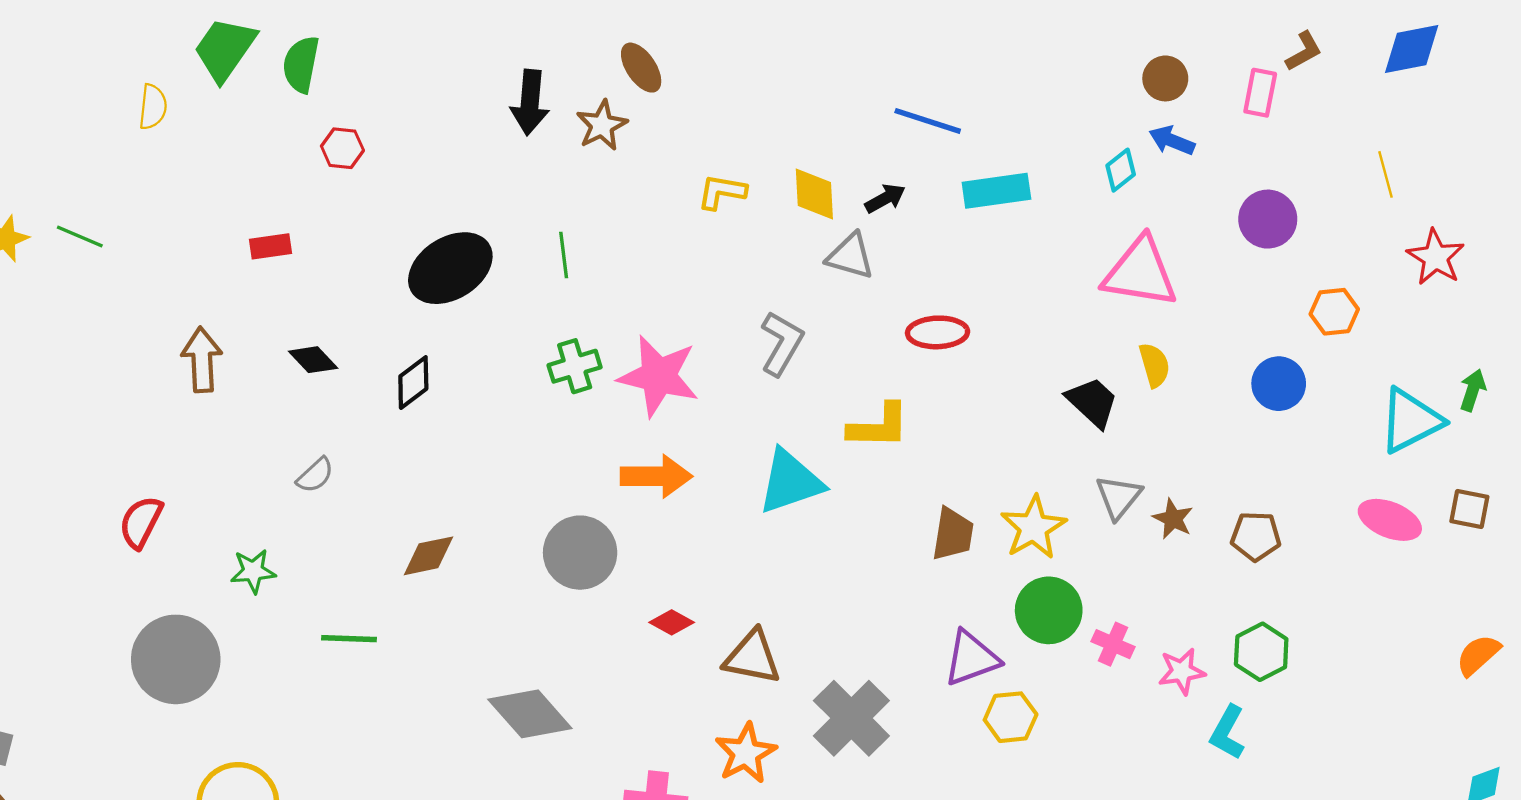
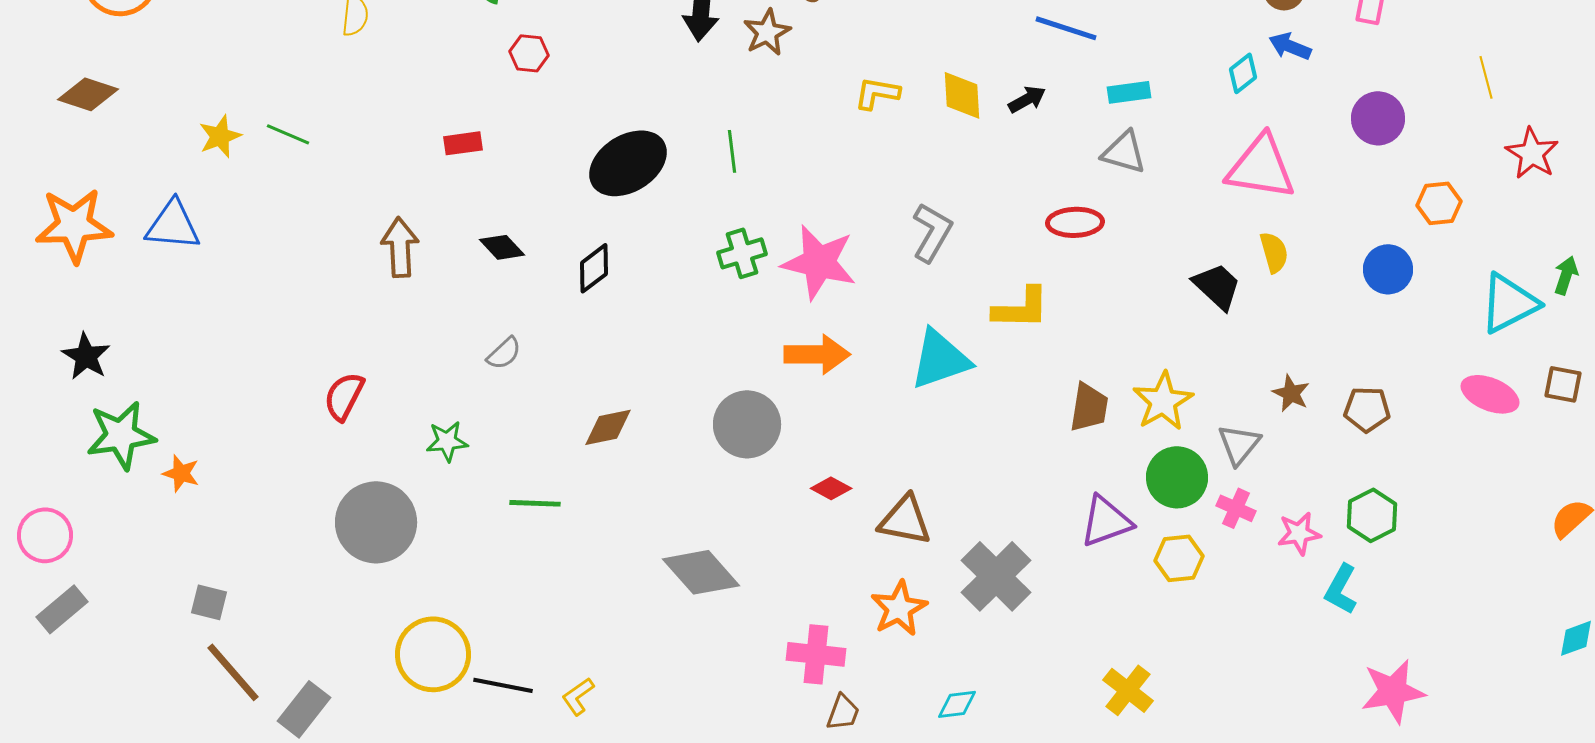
cyan rectangle: (996, 191) -> (1129, 92), size x0.7
gray triangle: (850, 256) -> (1124, 152), moved
gray triangle: (1118, 497) -> (1239, 444), moved
yellow hexagon: (1011, 717) -> (1179, 558), moved

